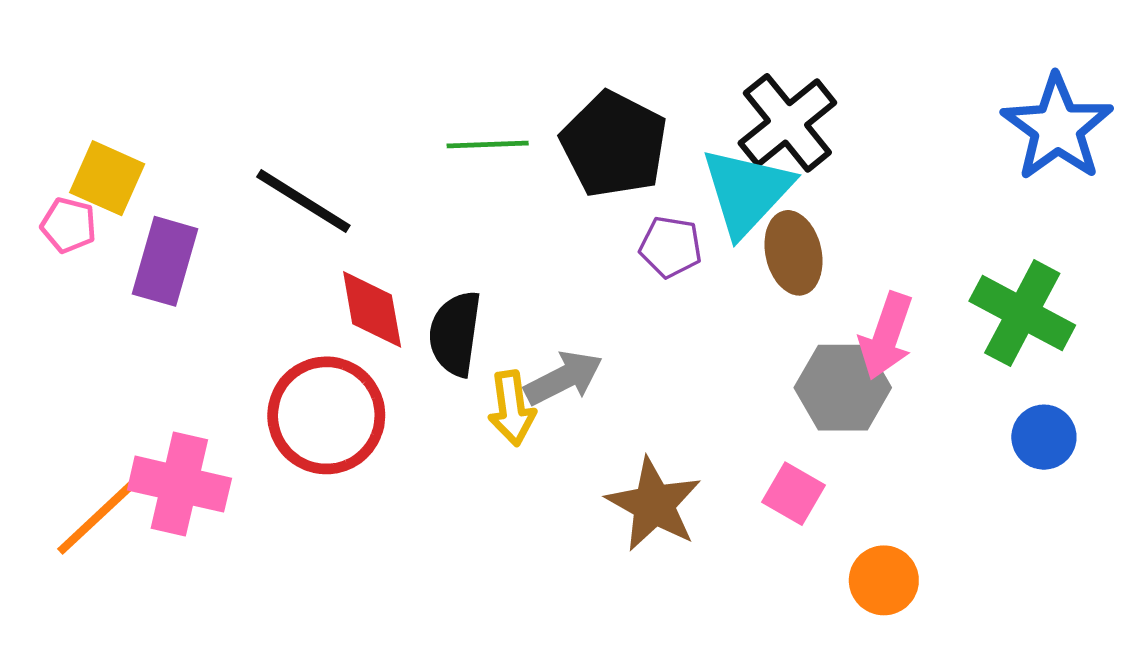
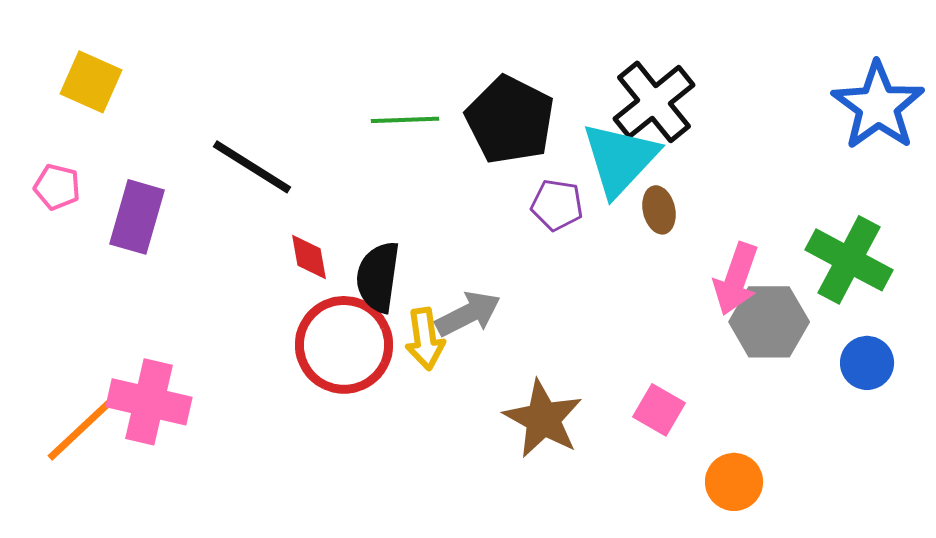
yellow square: (107, 178) -> (91, 82), moved
brown ellipse: (793, 253) -> (659, 210), size x0.7
red diamond: (372, 309) -> (309, 257), size x0.7
gray hexagon: (843, 388) -> (769, 322), moved
red circle: (326, 415) -> (344, 345), moved

